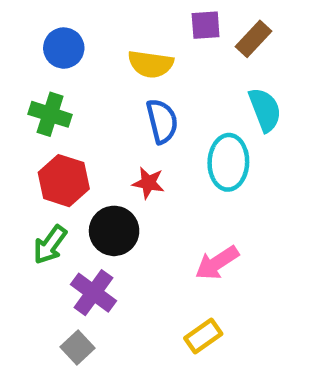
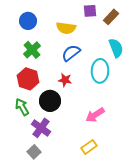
green cross: (50, 114) -> (32, 50), moved, turned 30
blue semicircle: (162, 121) -> (71, 53), turned -114
green arrow: (50, 245) -> (22, 107), turned 114

